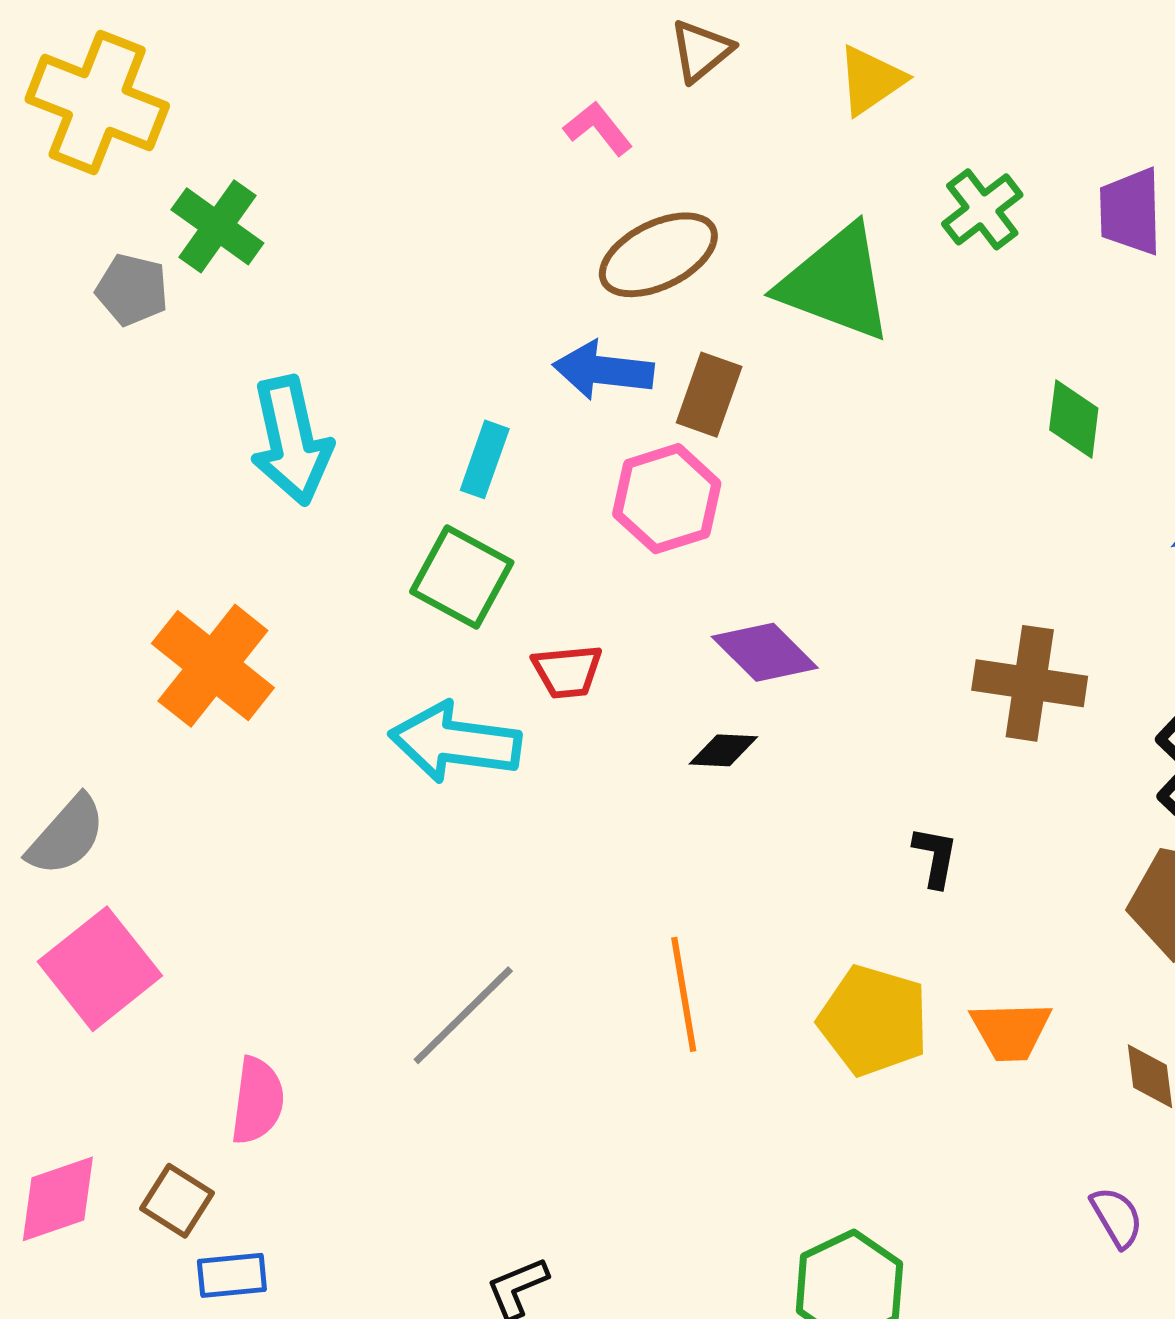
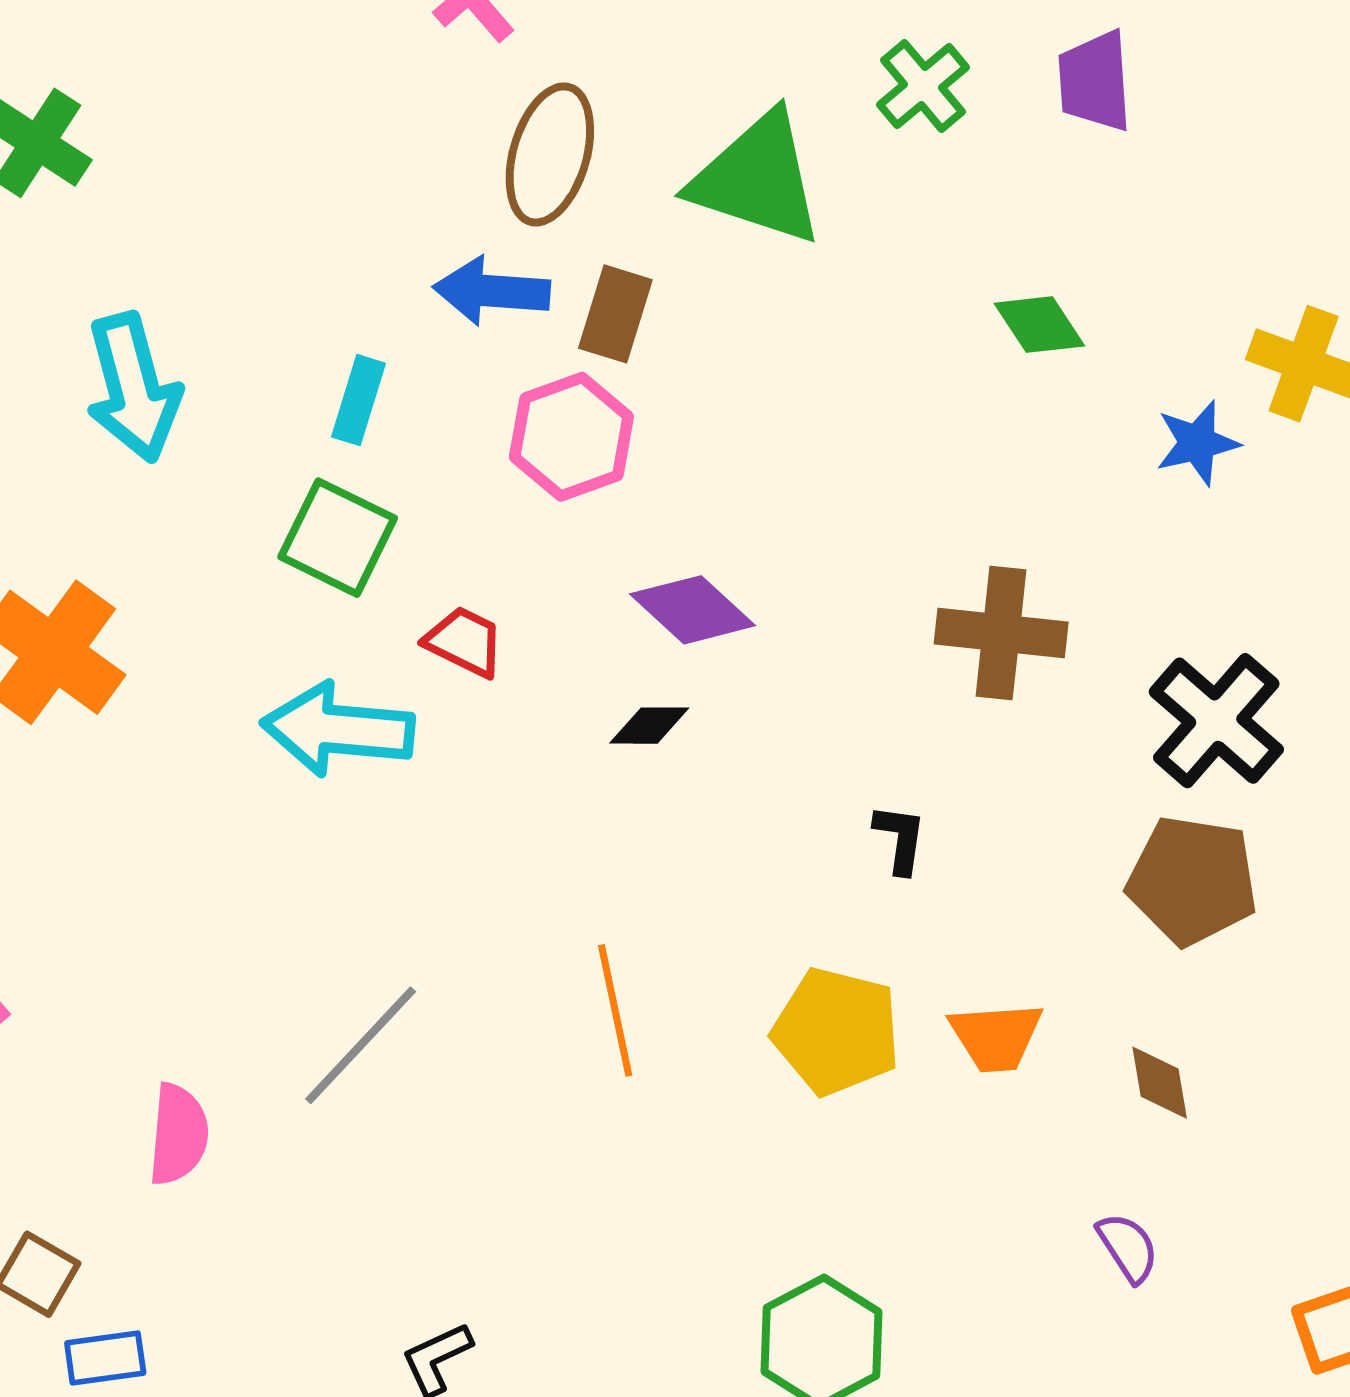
brown ellipse: (658, 255) -> (550, 154), turned -45
green diamond: (1074, 419) -> (1039, 325), turned -38
red trapezoid: (567, 671) -> (464, 642), turned -146
pink semicircle: (257, 1101) -> (178, 1134), moved

